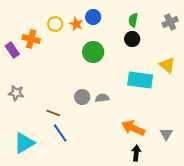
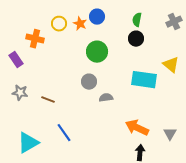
purple rectangle: (12, 50) -> (16, 60), moved
gray circle: (82, 97) -> (89, 82), moved
brown line: (53, 113) -> (48, 100), moved

